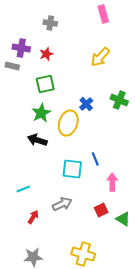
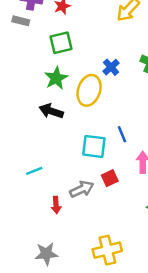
red square: (101, 210) -> (110, 178), moved
red arrow: (33, 217) -> (56, 205), moved, turned 144
yellow cross: (83, 254) -> (107, 250), turned -30

